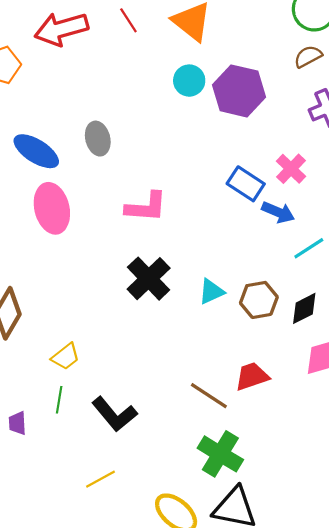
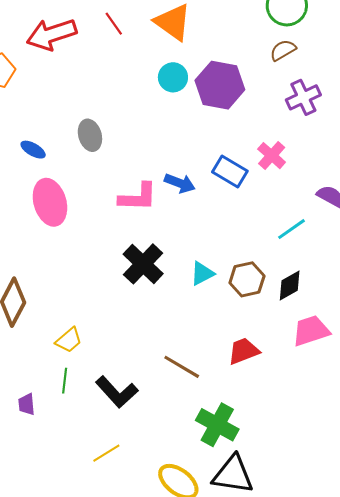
blue ellipse: (36, 151) -> (33, 150), size x0.6
blue arrow: (278, 212) -> (180, 183), moved
brown line: (209, 396) -> (182, 367), moved

